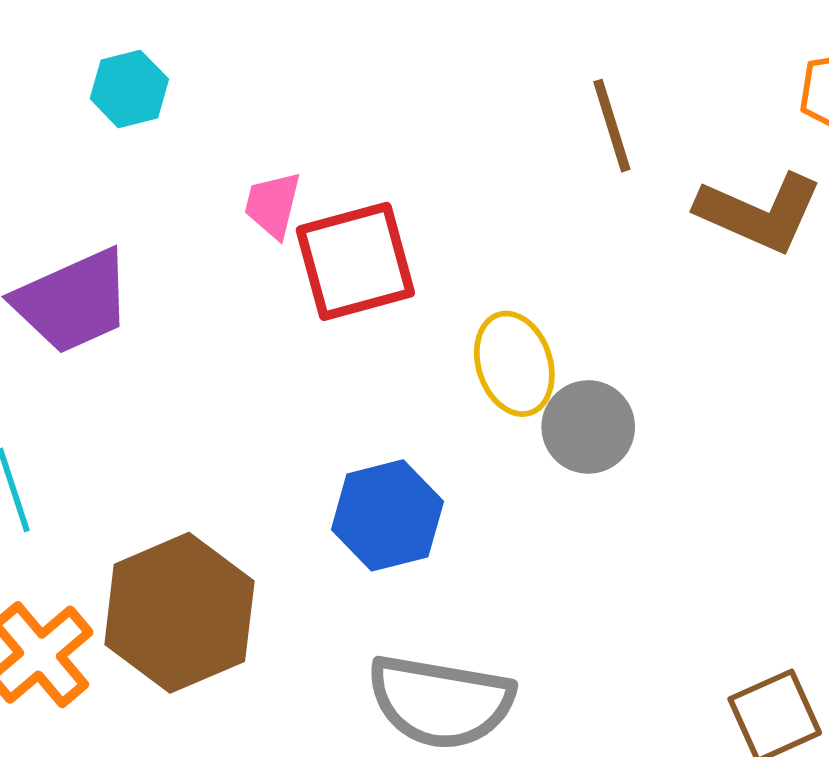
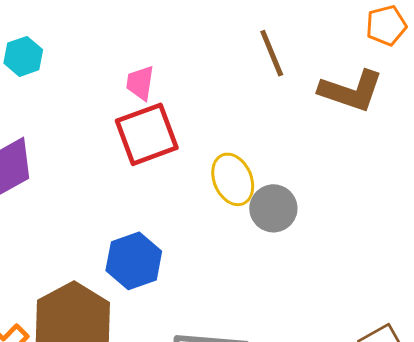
pink trapezoid: (273, 205) -> (140, 83), moved
blue hexagon: (387, 515) -> (134, 261), moved

